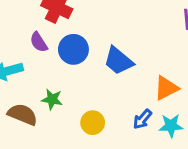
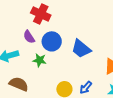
green star: (52, 99) -> (40, 60), moved
blue arrow: (142, 119) -> (86, 88), moved

